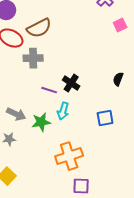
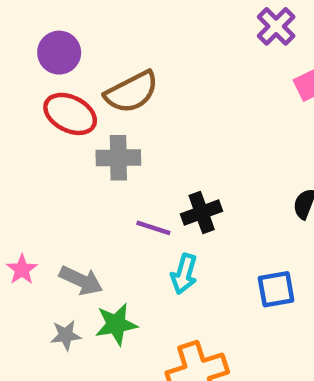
black cross: (71, 83) -> (202, 213), turned 36
green star: (41, 122) -> (116, 324), moved

